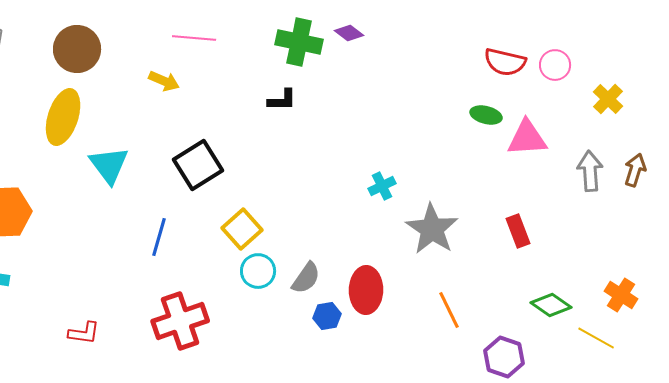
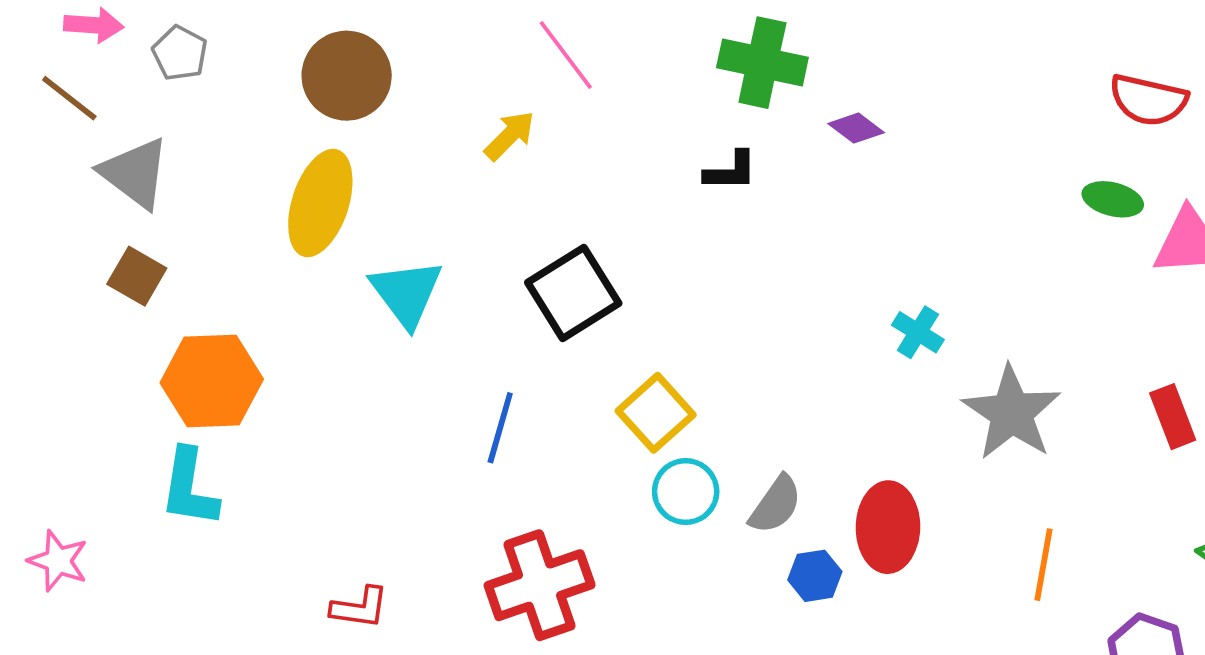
purple diamond: (349, 33) -> (856, 128), moved
pink line: (194, 38) -> (566, 55), turned 48
yellow arrow: (164, 81) -> (510, 136), turned -68
cyan cross: (382, 186) -> (918, 332), turned -32
orange line: (449, 310) -> (1043, 565), turned 36

